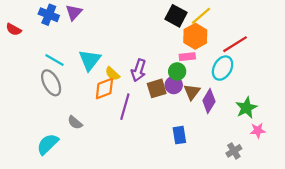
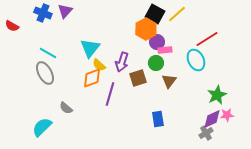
orange hexagon: (195, 36) -> (146, 29), moved
cyan triangle: (90, 60) -> (90, 48), moved
cyan ellipse: (223, 68) -> (196, 60), turned -55
purple circle: (174, 85) -> (157, 42), moved
purple diamond: (209, 101) -> (212, 119), moved, turned 35

